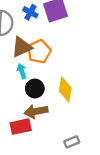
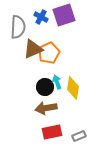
cyan arrow: (22, 71) -> (57, 82), moved
red rectangle: (21, 127) -> (52, 132), moved

